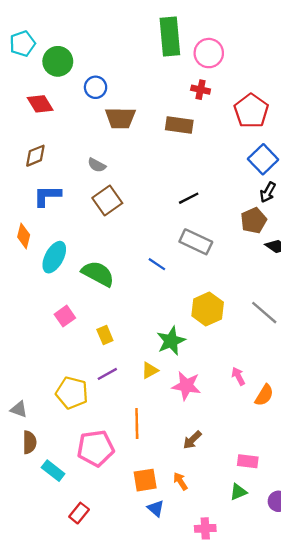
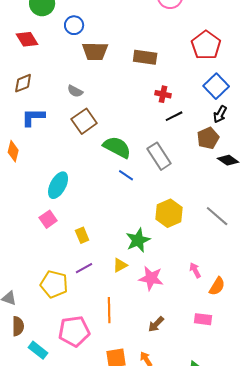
red cross: (201, 90) -> (163, 94), moved
black line: (189, 198) -> (174, 116), moved
gray rectangle: (196, 242) -> (159, 156), turned 32
cyan ellipse: (54, 257) -> (58, 185), moved
green semicircle: (98, 274) -> (117, 147), moved
pink rectangle: (248, 461) -> (203, 319), moved

